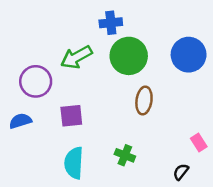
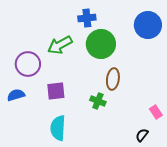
blue circle: (189, 55) -> (148, 25), moved
green cross: (125, 155) -> (98, 101), moved

